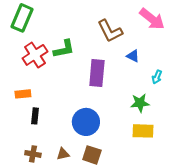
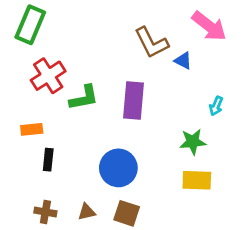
green L-shape: (64, 49) -> (84, 98), moved
blue triangle: (133, 56) -> (183, 61), moved

